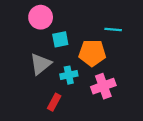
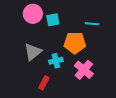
cyan square: (60, 39) -> (53, 20), moved
pink cross: (103, 86) -> (84, 70), turned -30

